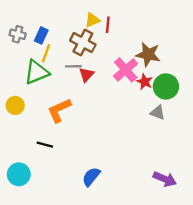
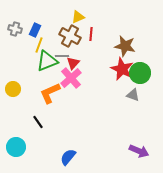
red line: (108, 25) -> (91, 34), moved
pink cross: (126, 70) -> (71, 78), moved
green triangle: (37, 72) -> (47, 61), moved
red star: (145, 82) -> (122, 69), size x1.6
black line: (45, 145) -> (38, 122), turned 40
blue semicircle: (91, 177) -> (68, 157), moved

